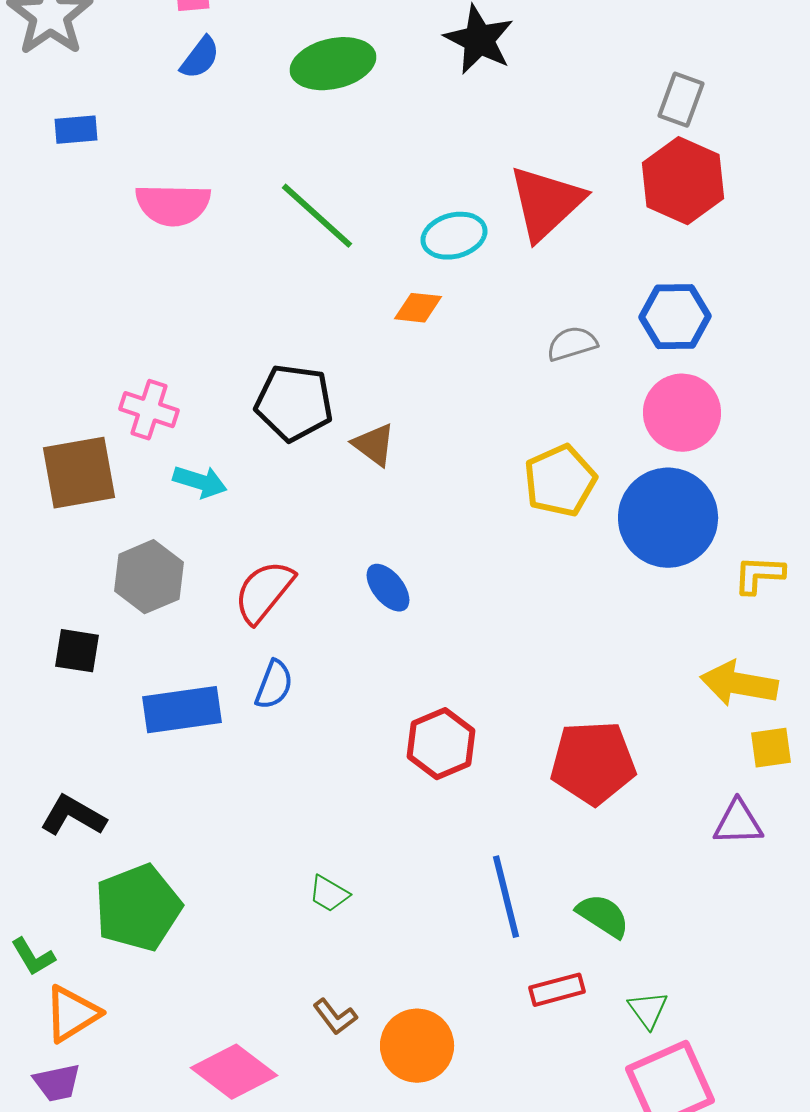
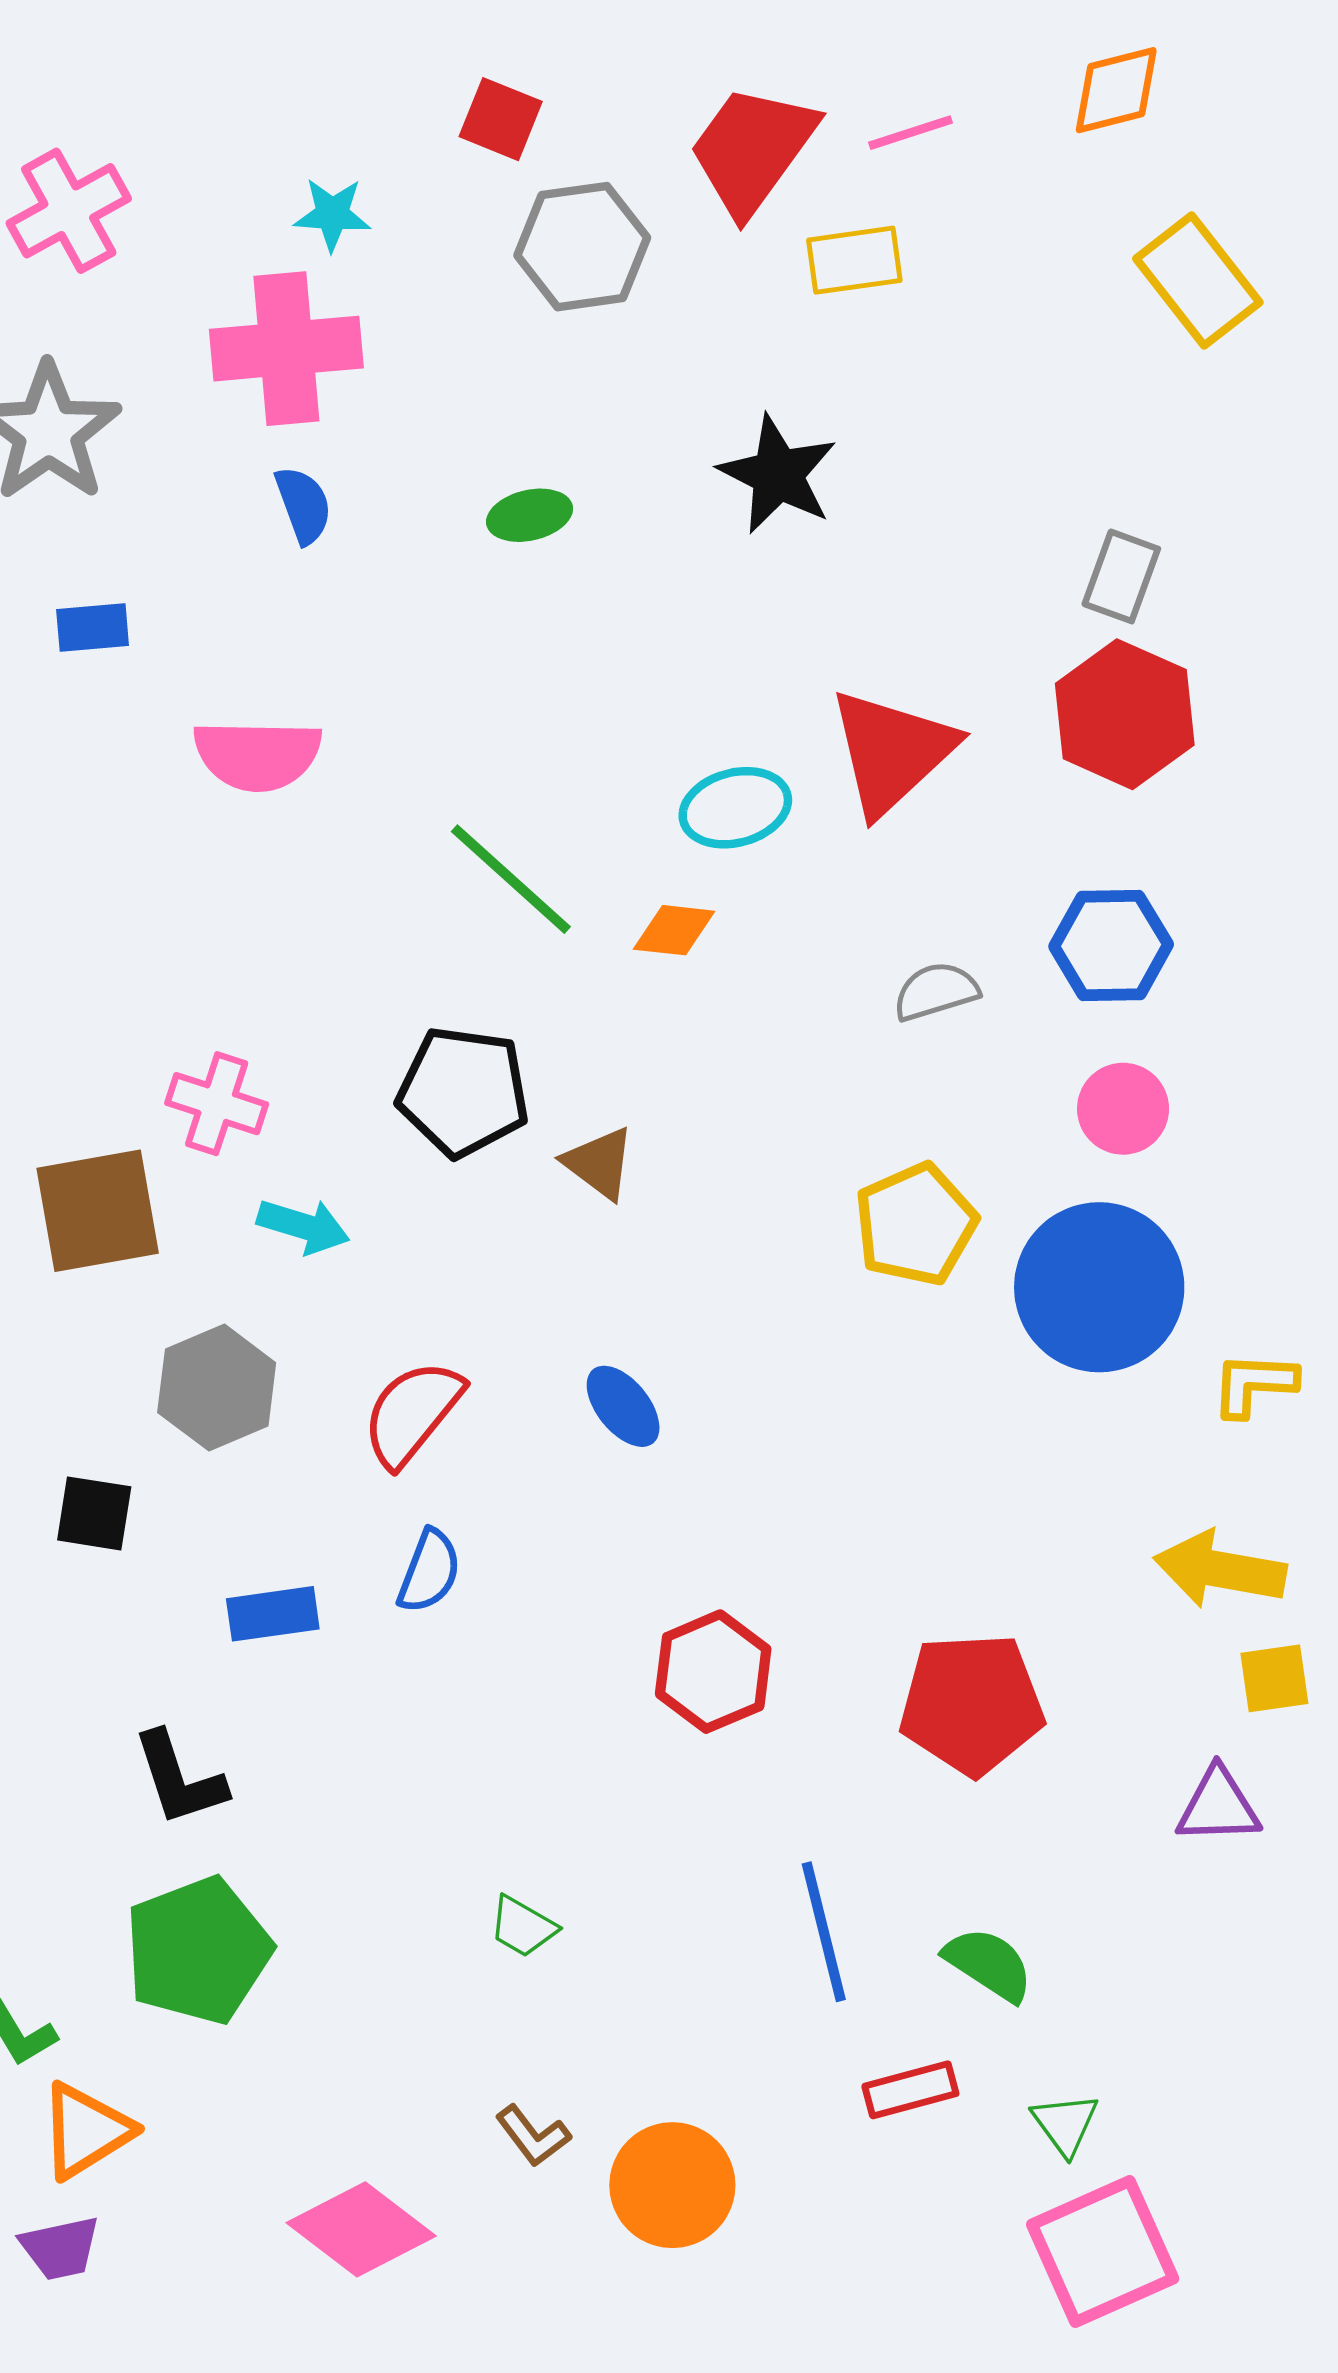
blue semicircle: (200, 58) -> (303, 505), turned -57
green ellipse: (333, 64) -> (530, 515), size x0.6
green line: (317, 216) -> (511, 879), moved
pink circle: (682, 413) -> (1123, 1109), size x0.7
blue rectangle: (182, 710) -> (273, 1614), size x0.7
black L-shape: (73, 816) -> (179, 1779), moved, turned -138

